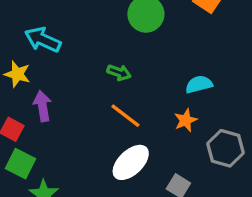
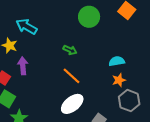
orange star: (186, 120) -> (119, 80), moved

